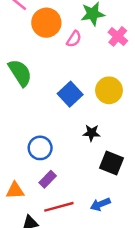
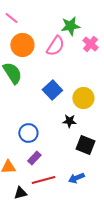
orange circle: (46, 23) -> (22, 45), moved
pink semicircle: (74, 39) -> (55, 46), size x1.5
yellow circle: (109, 90) -> (83, 98), moved

